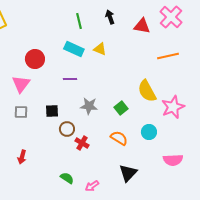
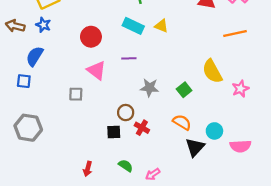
pink triangle: (21, 84) -> (96, 70), moved, turned -30
pink star: (173, 107) -> (240, 89), size x0.7
black square: (52, 111) -> (114, 132), moved
cyan circle: (149, 132) -> (214, 131), moved
red arrow: (22, 157) -> (88, 169), moved
black triangle: (128, 173) -> (195, 147), moved

